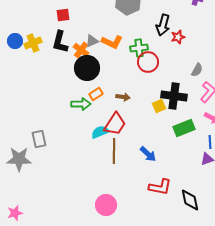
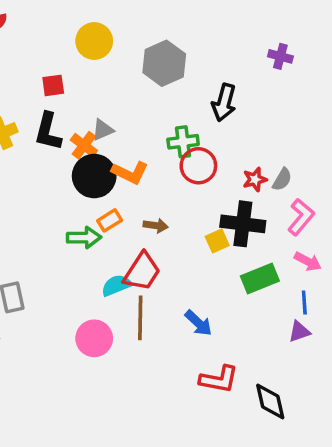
red star: (178, 37) -> (255, 179), moved
orange L-shape: (112, 42) -> (130, 173), moved
pink circle: (106, 205) -> (94, 338), moved

